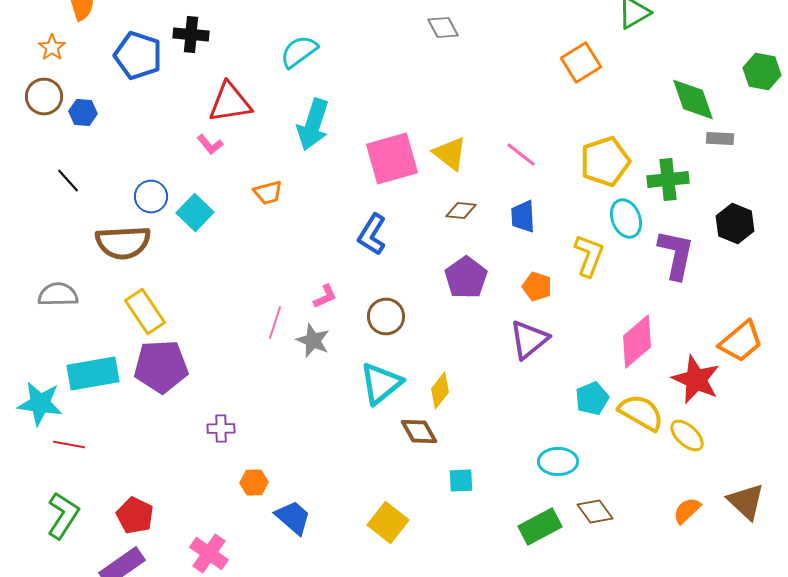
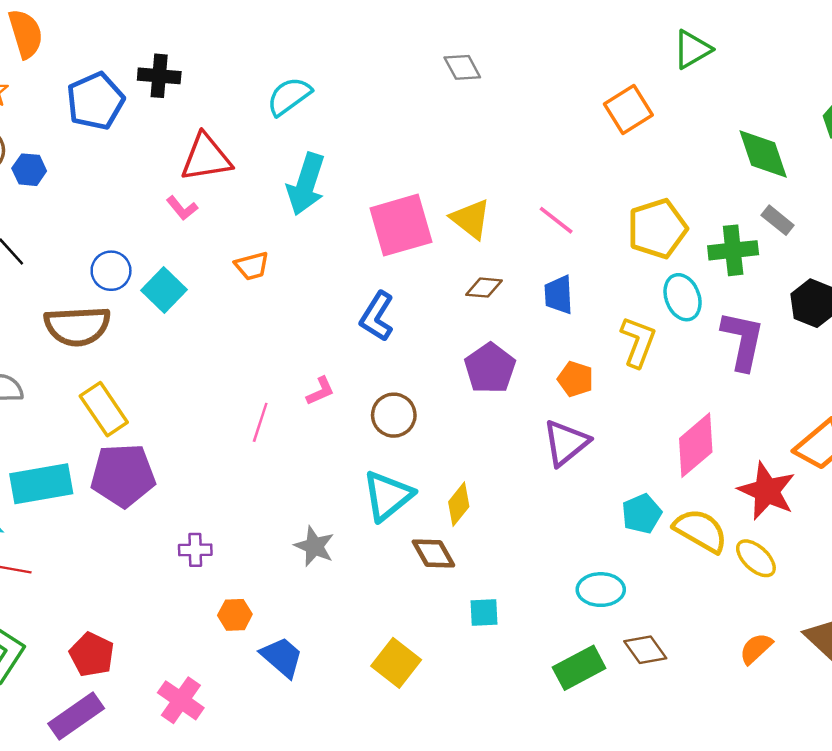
blue pentagon: (138, 56) -> (95, 101), turned 30
gray rectangle: (720, 138) -> (778, 220), moved, turned 36
gray star: (313, 340) -> (314, 546), moved

